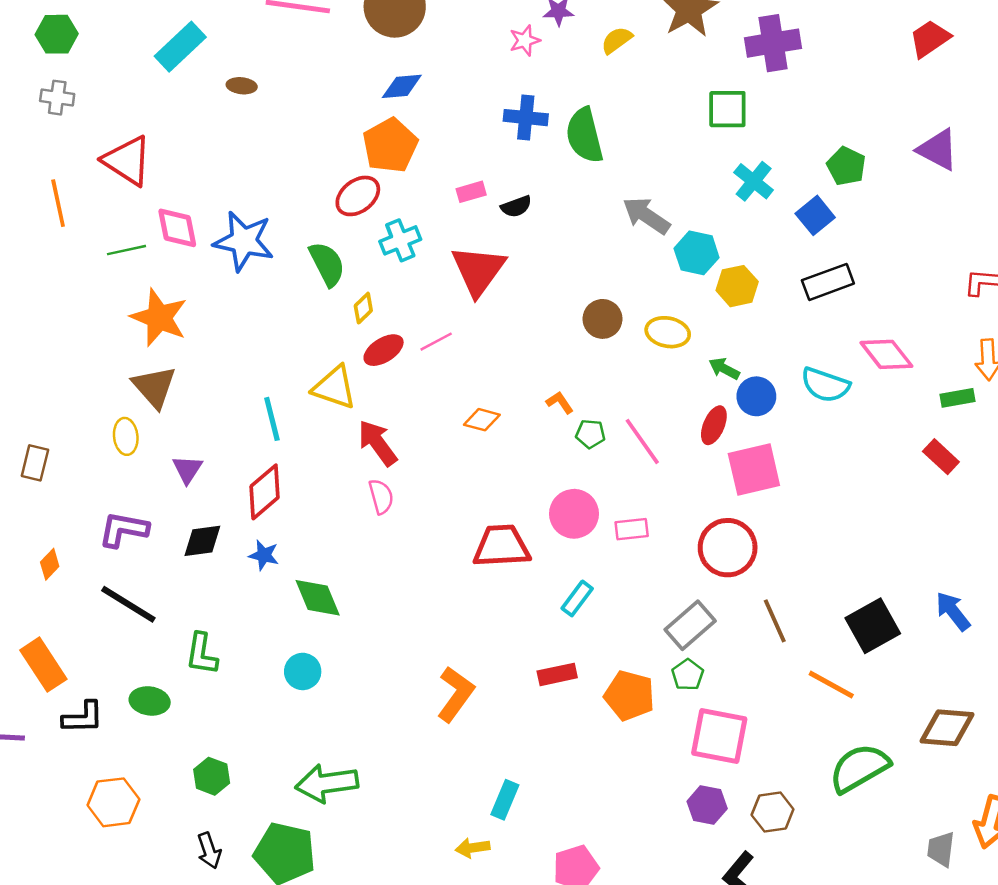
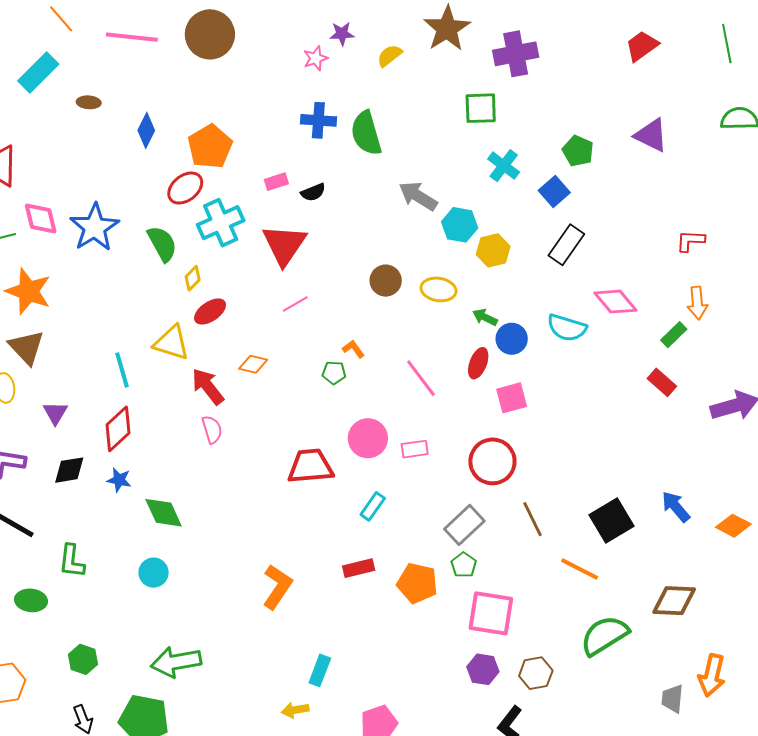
blue diamond: (402, 86) -> (146, 130), moved, turned -56
cyan cross: (400, 240) -> (221, 223), size x1.4
blue star: (244, 241) -> (95, 227), turned 30
black rectangle: (828, 282) -> (566, 245), turned -33
pink line: (436, 342) -> (295, 304), moved
green rectangle: (958, 398) -> (674, 335), turned -32
orange diamond: (482, 420) -> (253, 364), moved
green pentagon: (590, 434) -> (334, 373), moved
pink square: (754, 469) -> (512, 398), size x0.7

